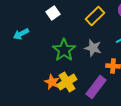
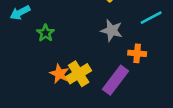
green star: (64, 50) -> (45, 33), moved, size x0.6

